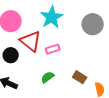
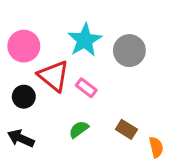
gray circle: (93, 24) -> (129, 51), moved
pink rectangle: (53, 49) -> (86, 88), turned 56

